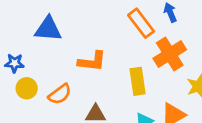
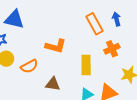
blue triangle: (48, 29) -> (14, 19), moved
orange cross: (170, 54) -> (112, 49), size x0.7

